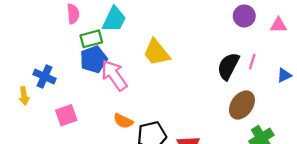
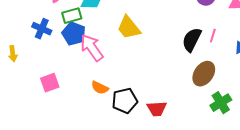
blue pentagon: (94, 59) -> (74, 34), turned -30
blue cross: (45, 76) -> (42, 29), moved
yellow arrow: (24, 96) -> (13, 54), moved

